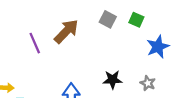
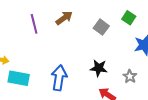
gray square: (108, 19) -> (101, 27), moved
brown arrow: (66, 31) -> (64, 18), size x0.7

